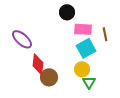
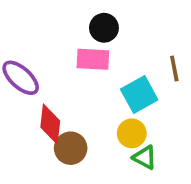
pink rectangle: (83, 29) -> (93, 59), moved
green triangle: (89, 82) -> (145, 157), turned -32

